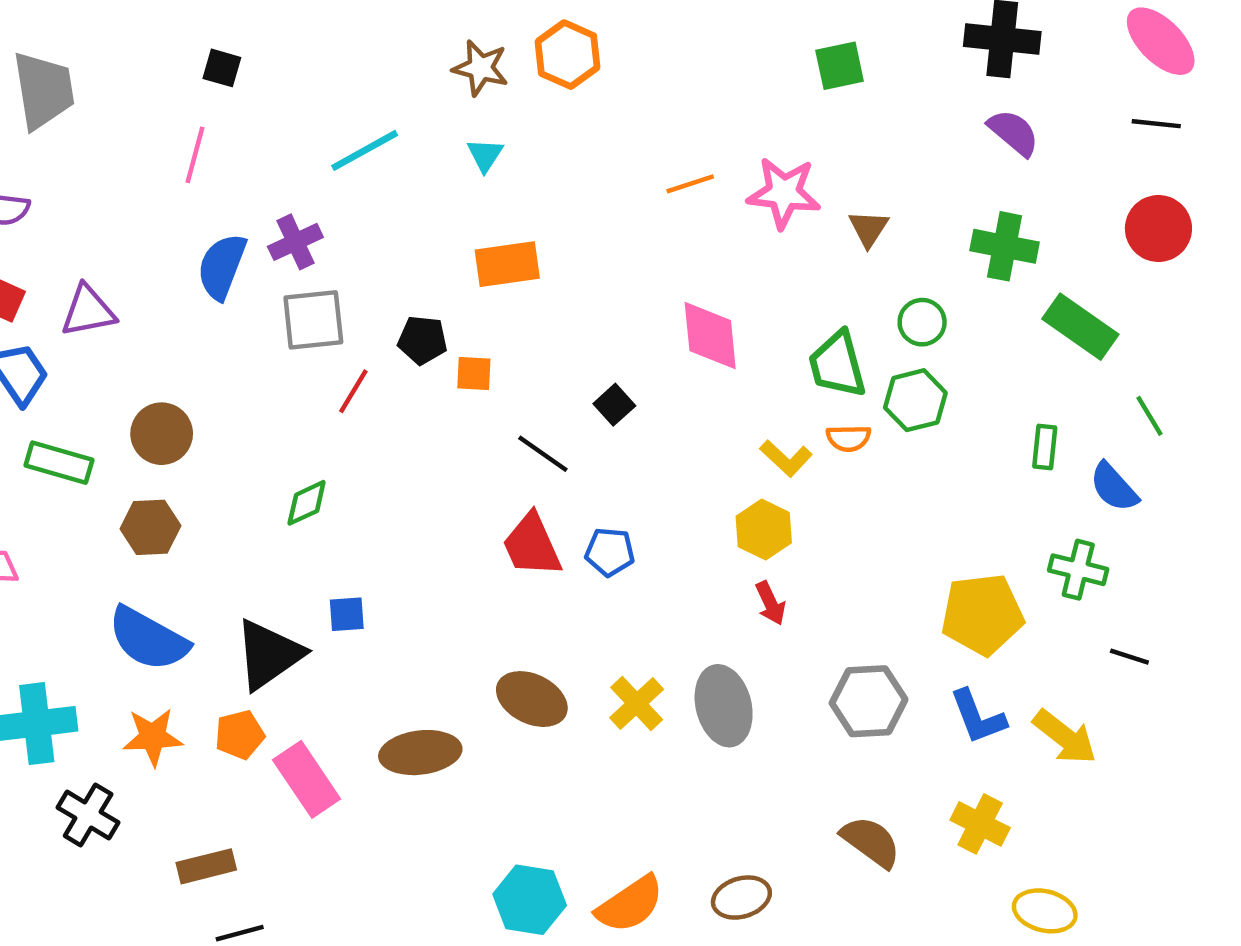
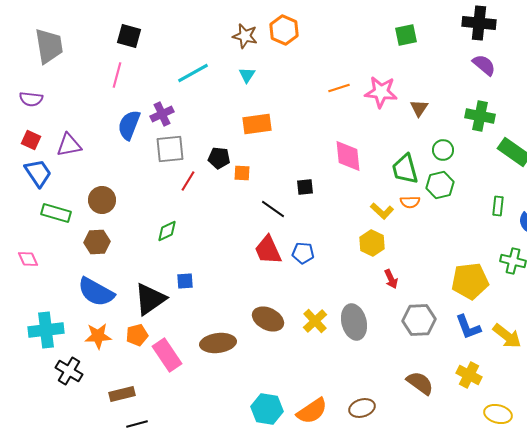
black square: (222, 68) -> (129, 36), size x1.4
black square: (614, 405) -> (305, 187), turned 36
red arrow: (770, 603) -> (391, 279), moved

